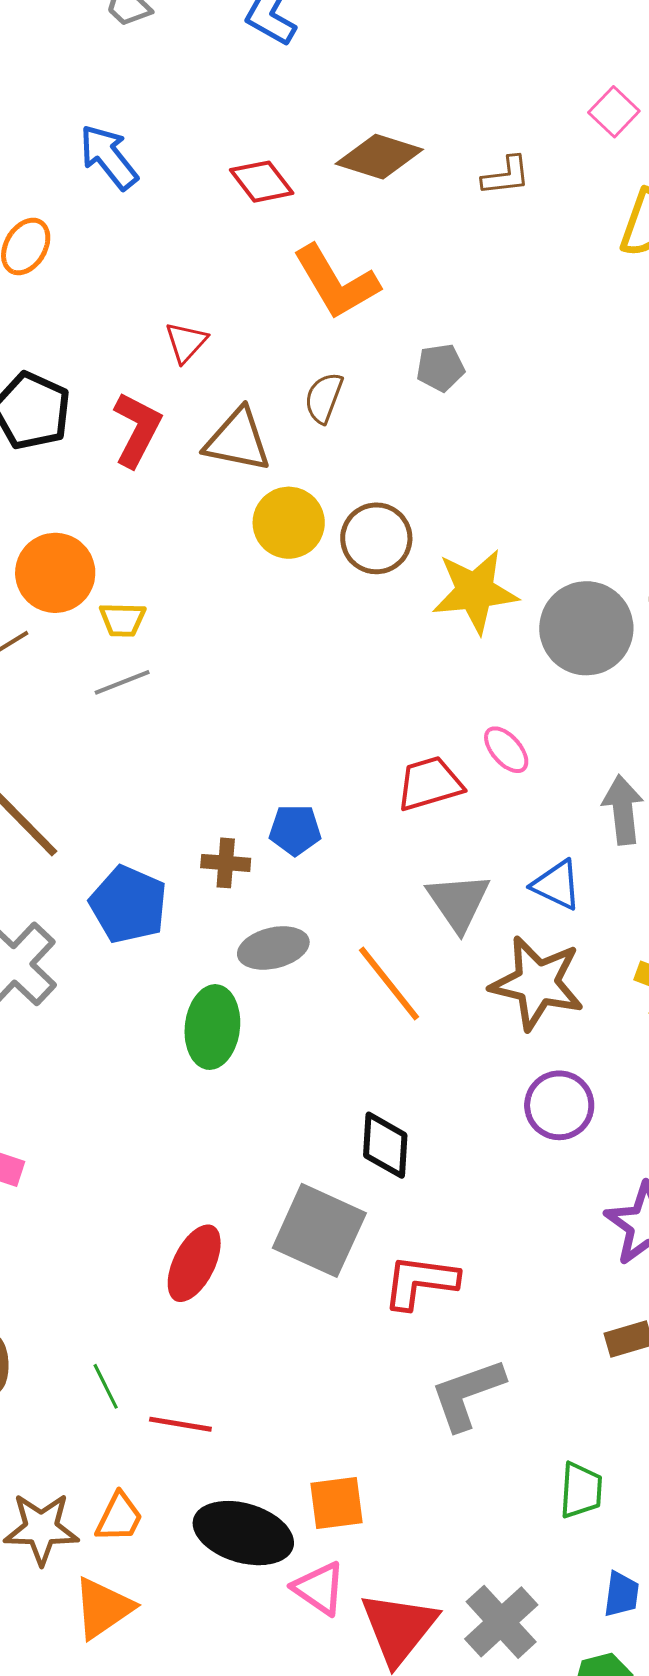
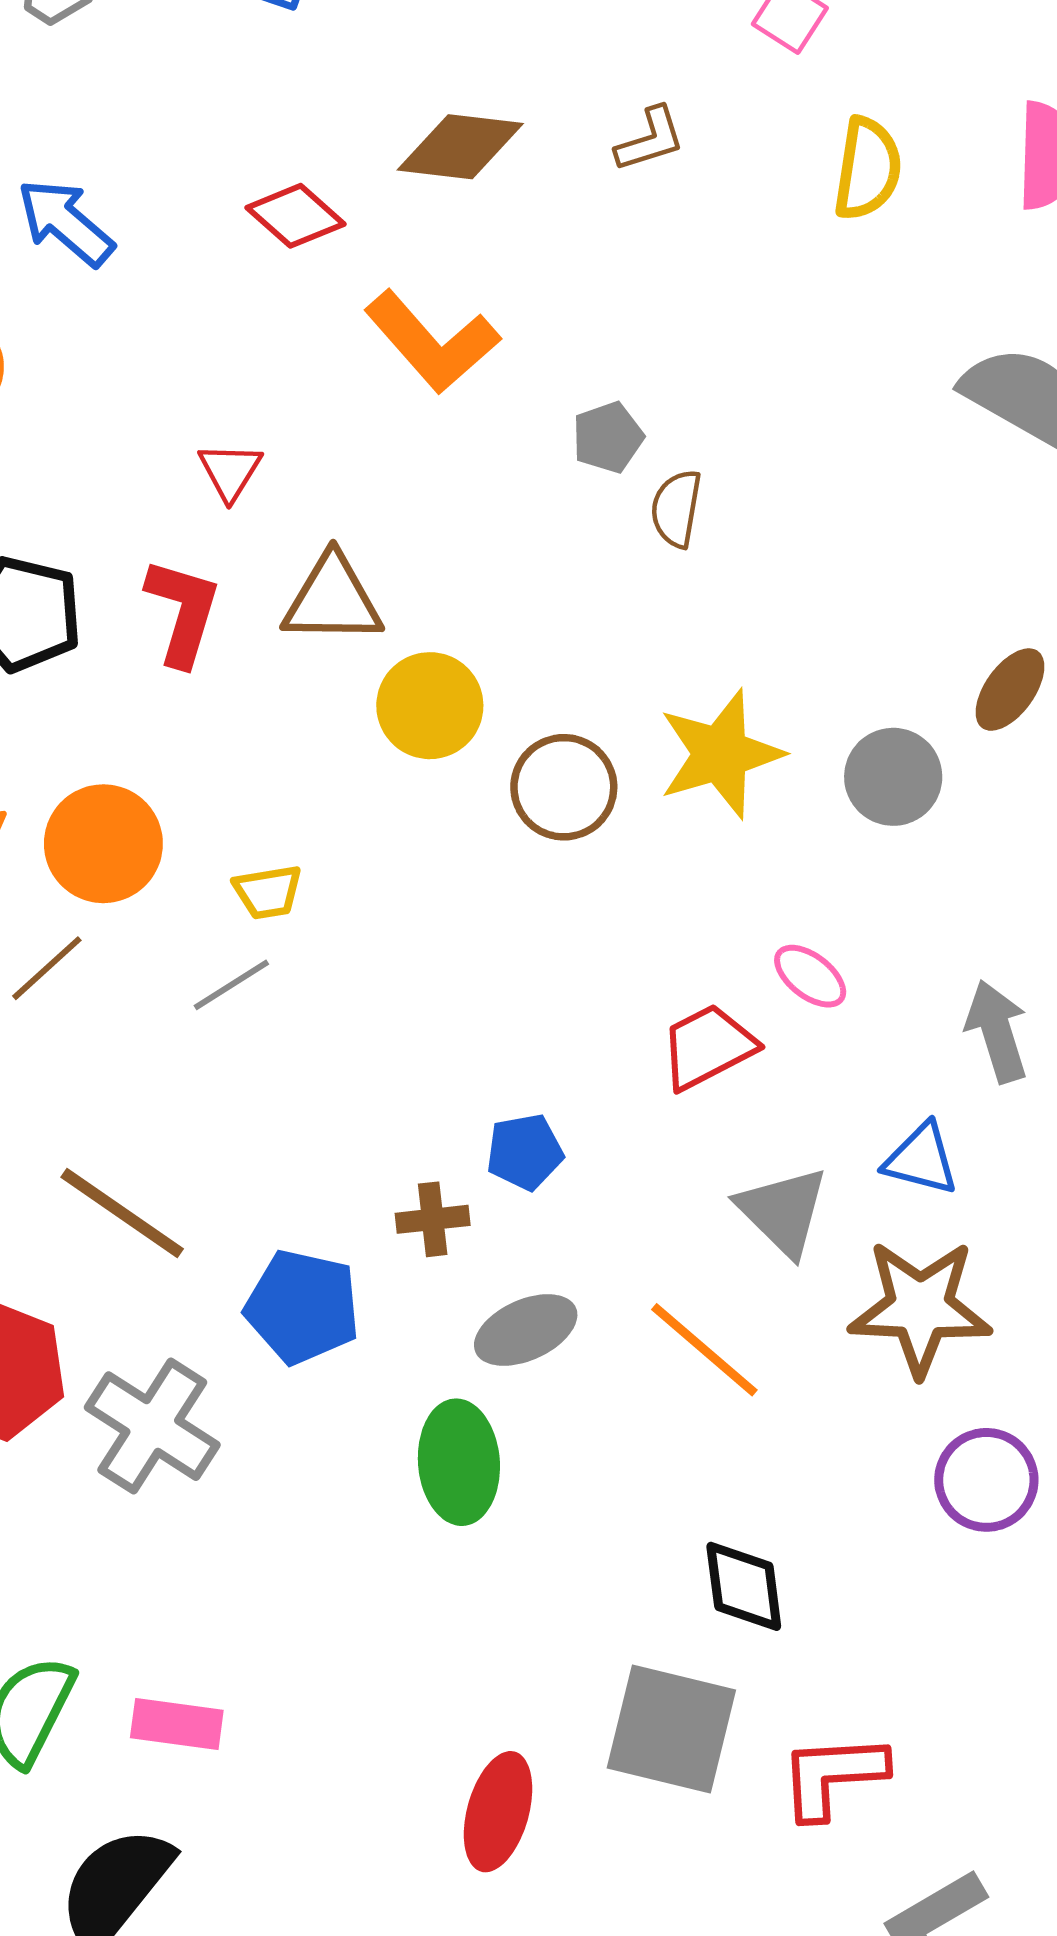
brown semicircle: (324, 398) -> (676, 509), moved
brown circle: (376, 538) -> (564, 787), moved
yellow trapezoid: (122, 620) -> (268, 892), moved
gray circle: (586, 628) -> (893, 777), size x0.7

